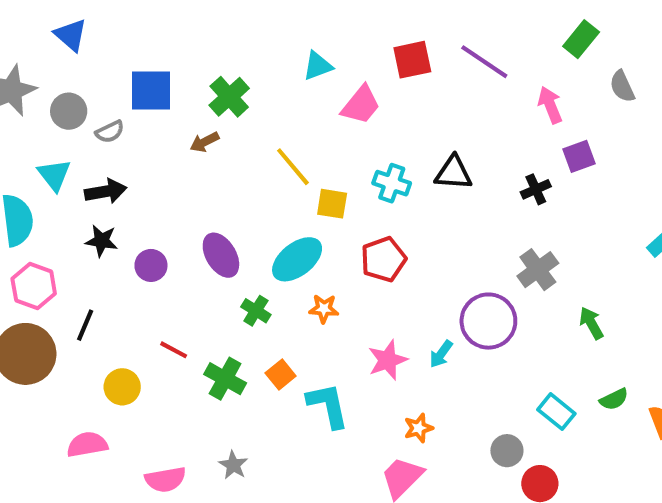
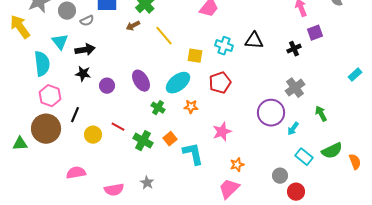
yellow line: (293, 167) -> (164, 36), moved
cyan arrow: (441, 354) -> (293, 129), moved
yellow circle: (122, 387) -> (93, 135), moved
green semicircle: (614, 399) -> (332, 151), size x1.5

